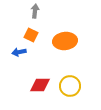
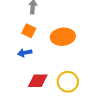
blue arrow: (19, 52) -> (25, 53), moved

